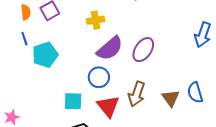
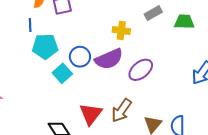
yellow cross: (96, 20) -> (121, 31), moved
blue circle: (99, 77) -> (80, 57), moved
cyan square: (73, 101) -> (62, 73), moved, turned 30

